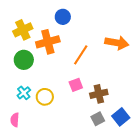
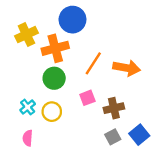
blue circle: (63, 17) -> (72, 20), size x1.5
orange arrow: (117, 43) -> (127, 68), moved
green circle: (24, 60) -> (54, 78), moved
pink semicircle: (15, 120) -> (28, 138), moved

